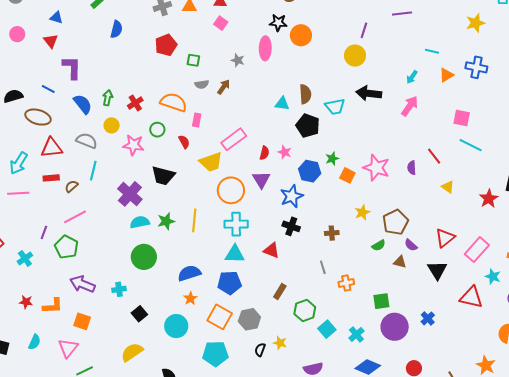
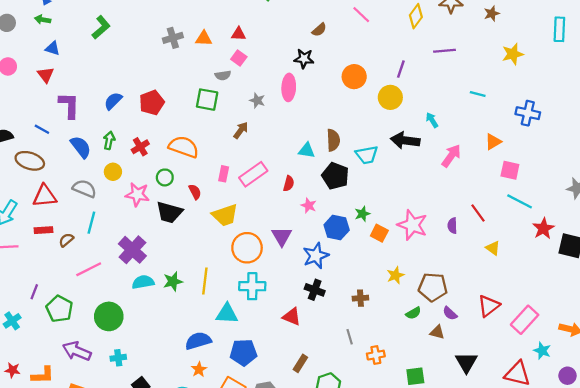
yellow star: (475, 23) -> (513, 54), moved
blue semicircle: (116, 29) -> (113, 101), moved, turned -150
orange circle: (301, 35) -> (354, 77), moved
red pentagon: (166, 45) -> (152, 103), moved
green square: (193, 60) -> (207, 100), size x1.5
orange triangle: (446, 75) -> (493, 142), moved
cyan arrow: (412, 77) -> (432, 120), moved, turned 112
gray semicircle: (202, 84) -> (223, 75), moved
pink rectangle: (197, 120) -> (224, 174), moved
pink rectangle: (234, 139) -> (253, 174), moved
red semicircle: (264, 153) -> (289, 183), moved
black trapezoid: (163, 176) -> (169, 212), moved
red star: (489, 199) -> (543, 228), moved
pink line: (75, 217) -> (89, 269), moved
brown pentagon: (395, 222) -> (433, 287), turned 30
cyan triangle: (235, 254) -> (227, 314), moved
green circle: (144, 257) -> (109, 316), moved
black triangle: (437, 270) -> (466, 362), moved

